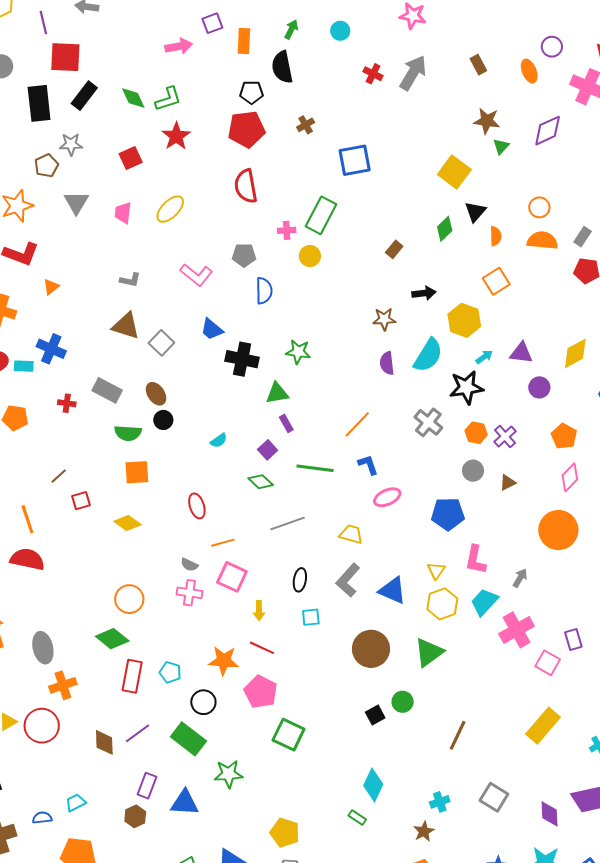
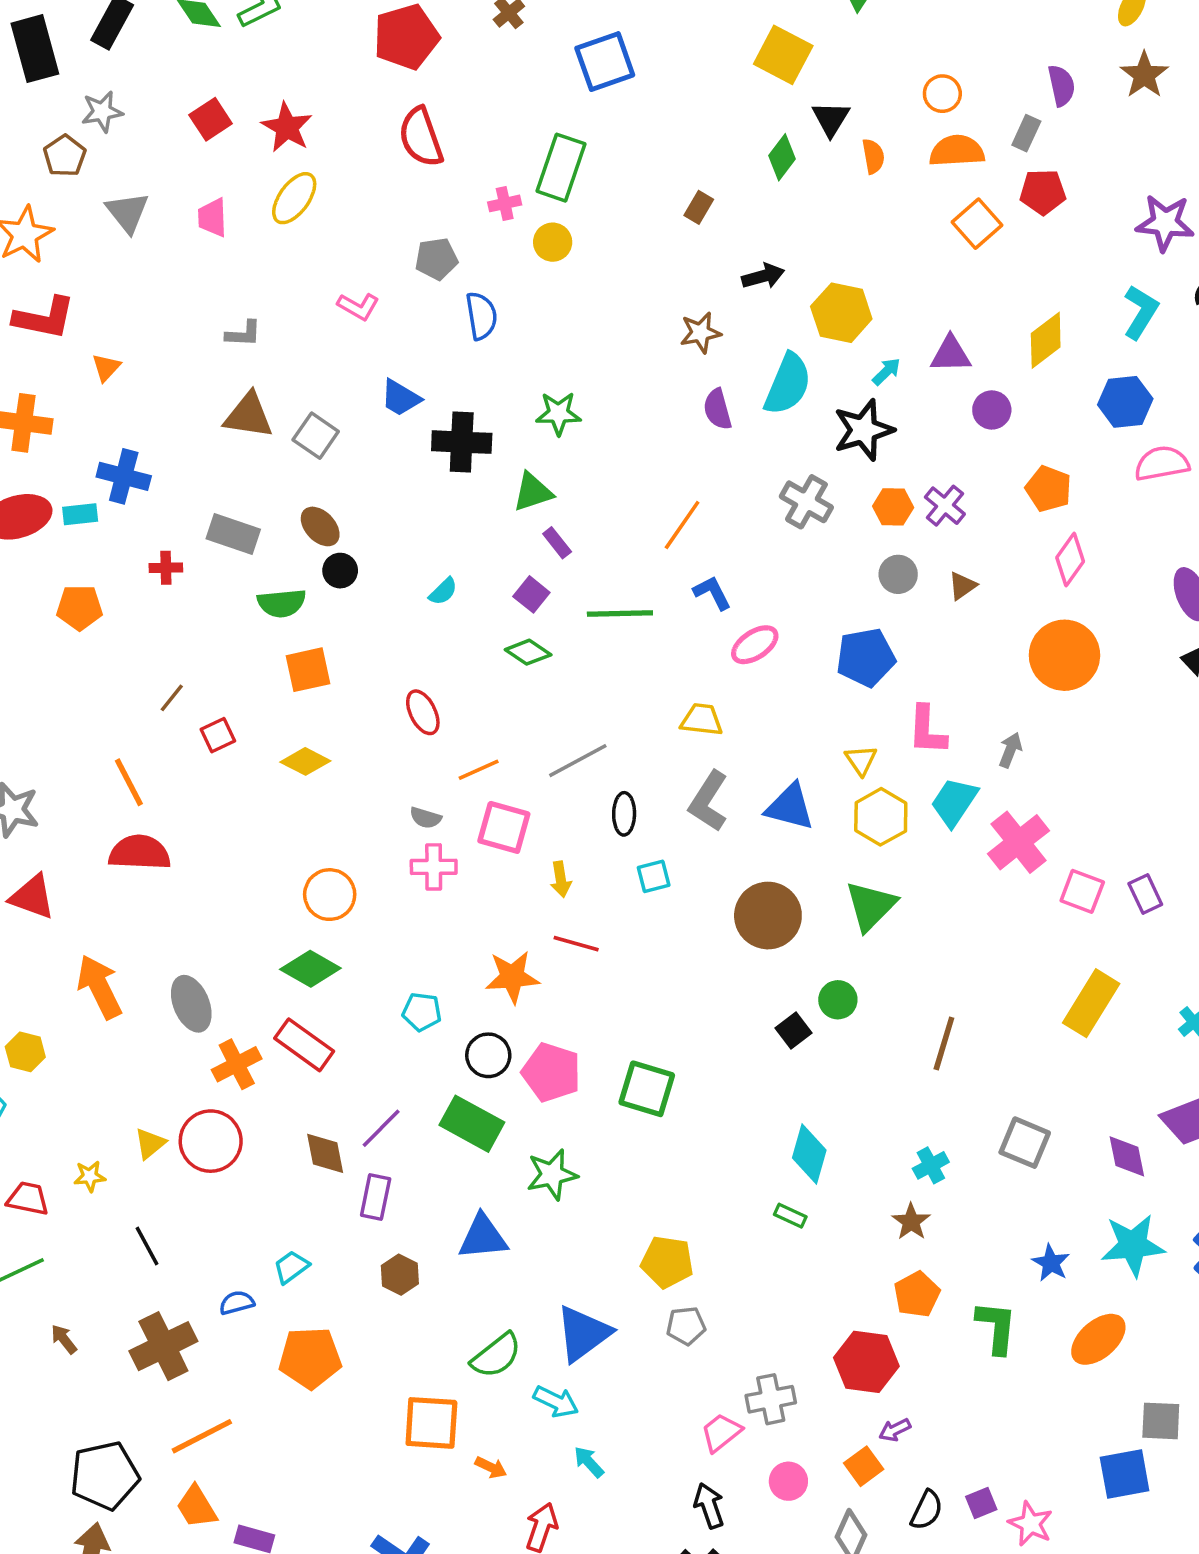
red star: (176, 136) -> (287, 127), moved
pink L-shape: (196, 275) -> (358, 306), size x0.7
orange square: (496, 281) -> (977, 224), moved
gray line: (287, 523) -> (578, 761), moved
purple rectangle: (573, 640) -> (1145, 894), moved
red rectangle: (132, 676) -> (304, 1045), moved, turned -56
pink pentagon: (261, 692) -> (551, 1072), moved
purple rectangle: (147, 786) -> (376, 1197), moved

